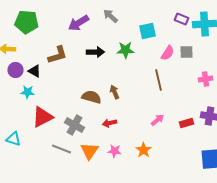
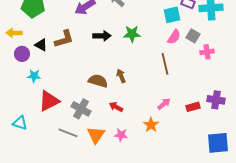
cyan square: (148, 31) -> (172, 15), moved
gray square: (186, 52) -> (193, 36), turned 32
black triangle: (34, 71) -> (41, 45), moved
pink cross: (206, 79) -> (207, 52), moved
red arrow: (110, 123) -> (116, 107), turned 40
orange star: (144, 150) -> (151, 125), moved

